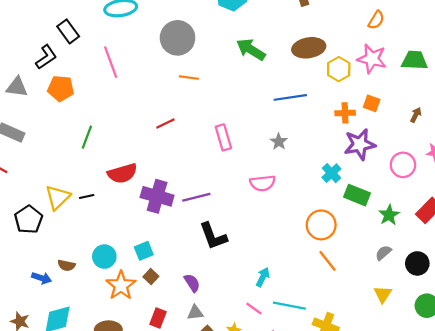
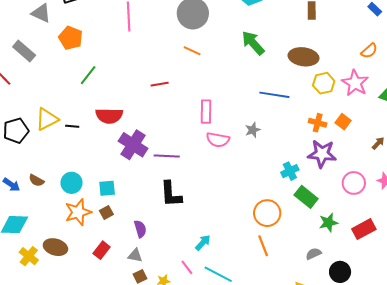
orange pentagon: (61, 88) -> (71, 38), moved
pink semicircle: (262, 183) -> (218, 140), moved

